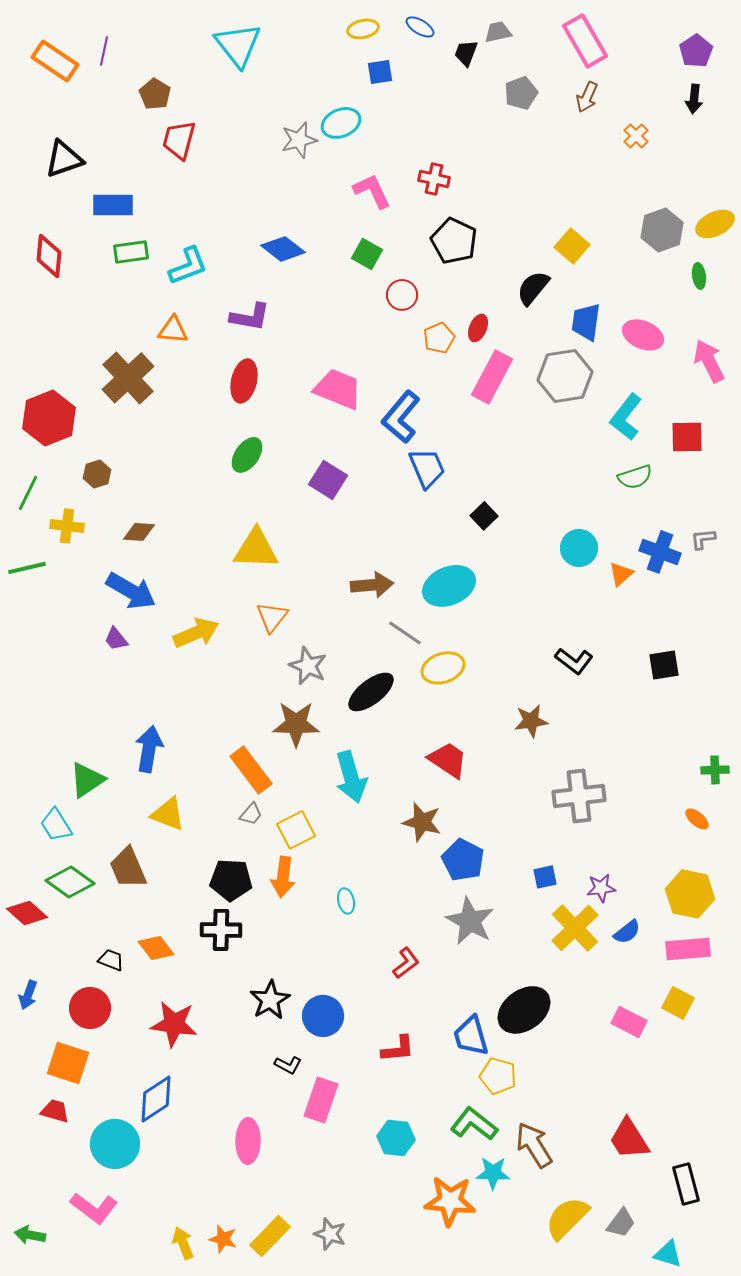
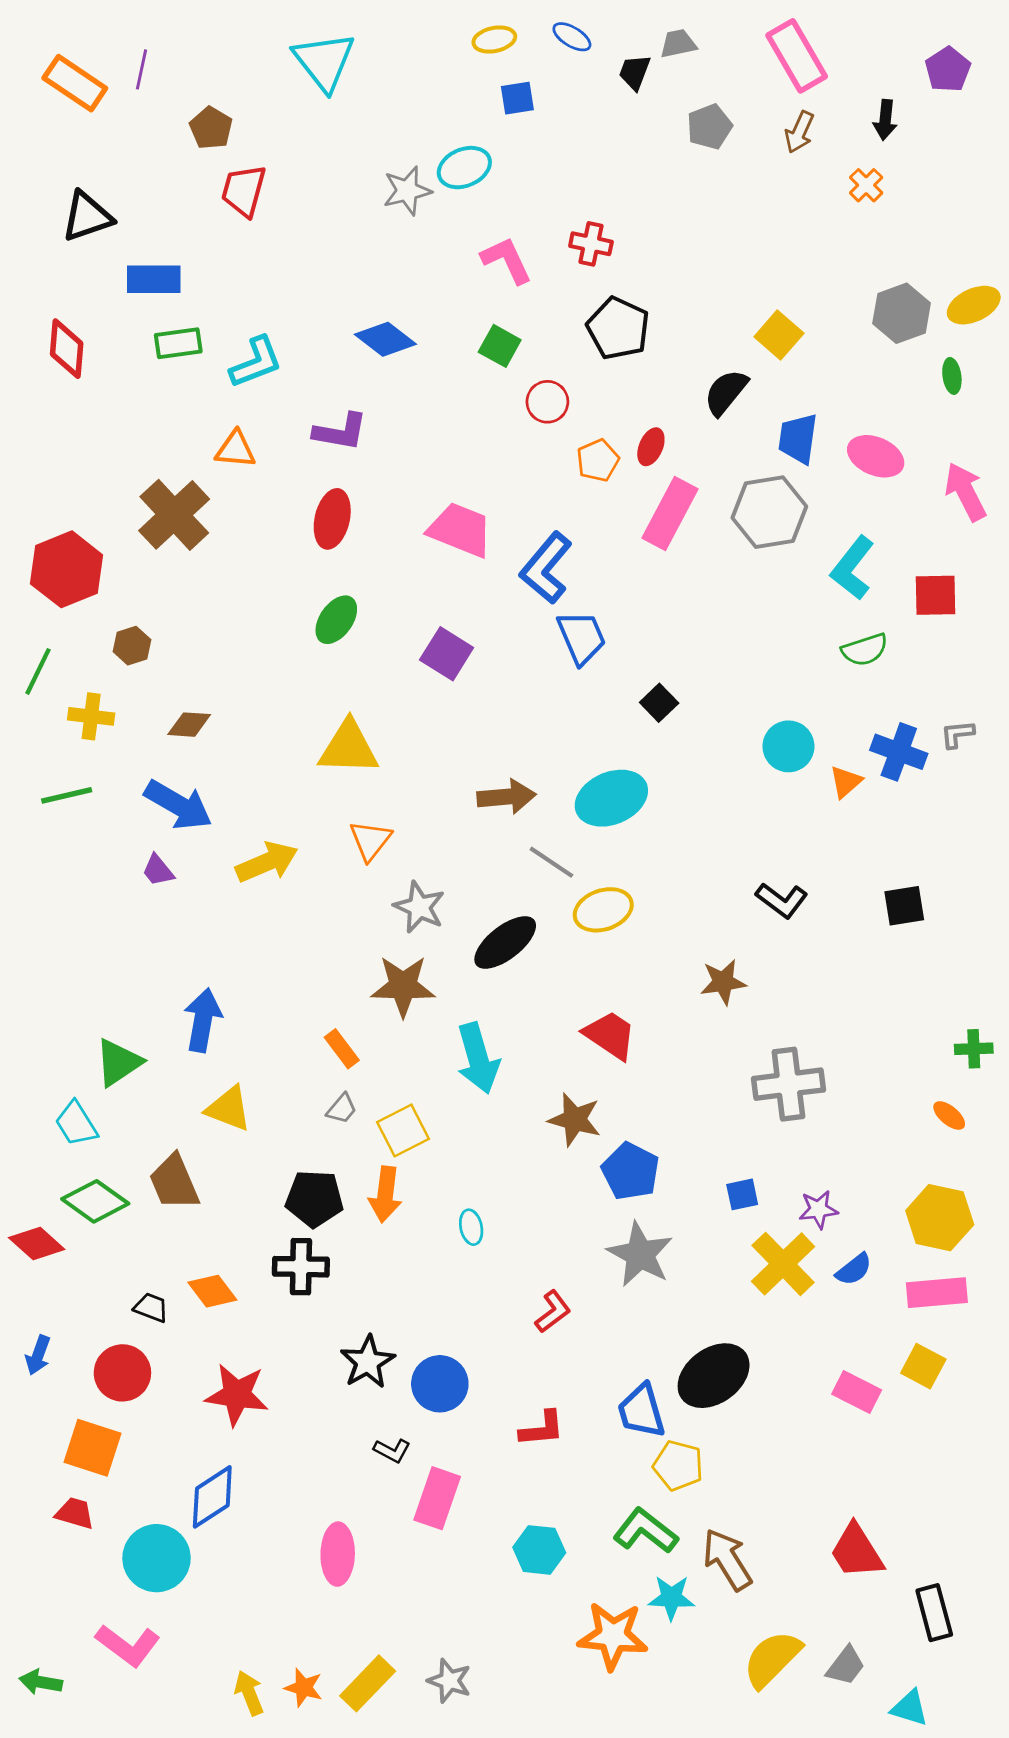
black arrow: (694, 99) -> (885, 120), moved
green line: (27, 568) -> (67, 795), moved
orange rectangle: (251, 770) -> (342, 1049), size x0.6

